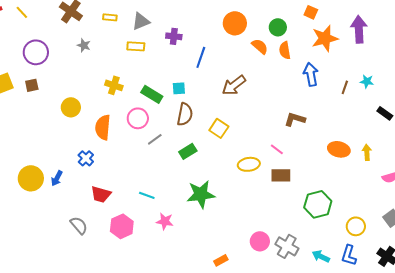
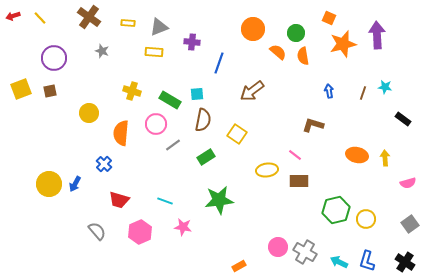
blue arrow: (311, 74) -> (329, 91), moved, size x0.6
yellow circle: (356, 226) -> (366, 219), moved

